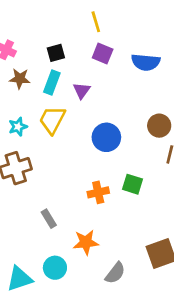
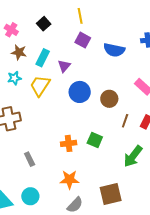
black square: (56, 53) -> (44, 24), moved, turned -32
brown circle: (159, 126) -> (109, 99), moved
cyan star: (18, 127) -> (14, 78), moved
blue circle: (106, 137) -> (80, 92), moved
orange star: (86, 242) -> (69, 180), moved

